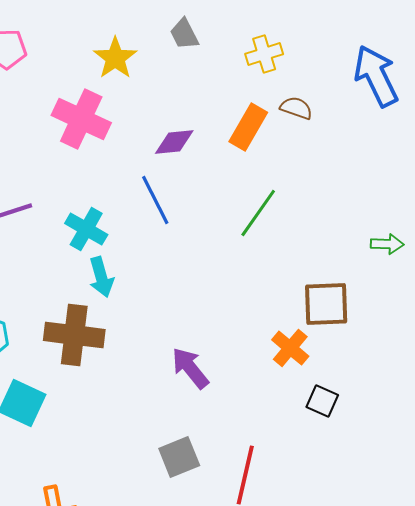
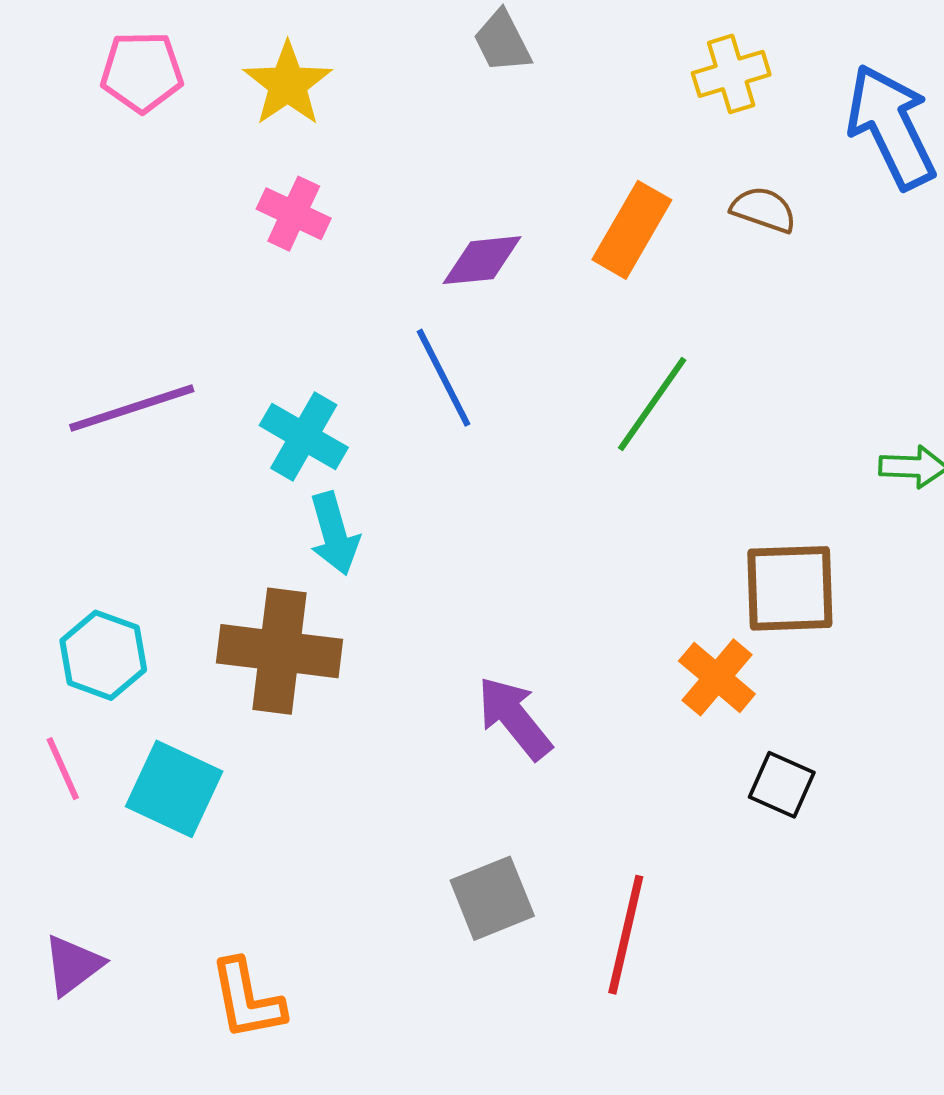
yellow cross: (264, 54) -> (731, 74), moved
yellow star: (115, 58) -> (288, 84), moved
brown semicircle: (296, 108) -> (764, 210), moved
pink cross: (81, 119) -> (294, 214), size x0.6

